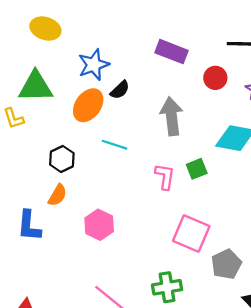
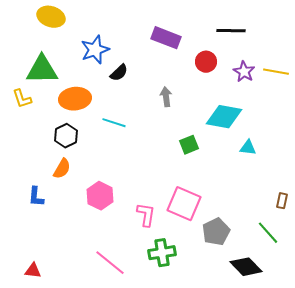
orange ellipse: (88, 105) -> (75, 99), moved, turned 48
gray arrow: (171, 116) -> (166, 97), size x0.6
pink L-shape: (165, 177) -> (146, 215), moved
blue L-shape: (29, 226) -> (36, 197), size x0.7

